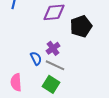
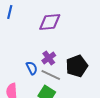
black pentagon: (81, 26) -> (77, 66), moved

